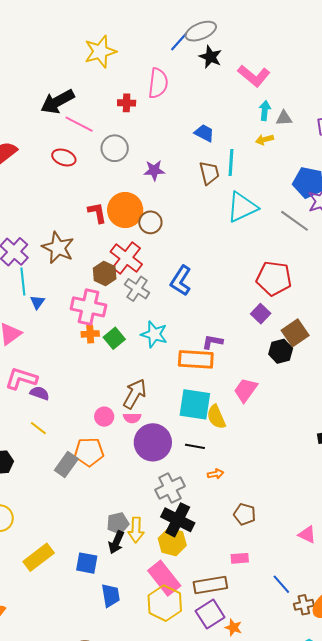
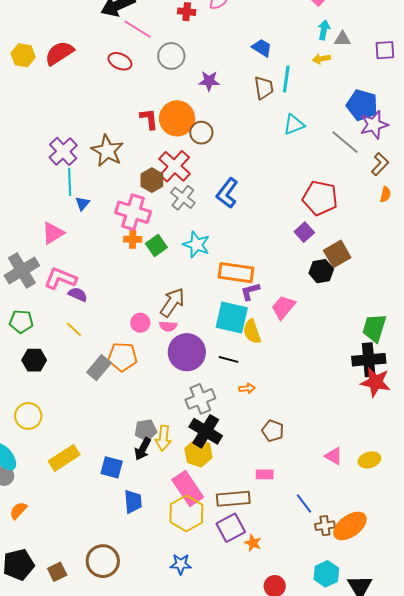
cyan triangle: (242, 207) -> (294, 124), size x0.7
purple L-shape: (212, 342) -> (250, 291), moved, turned -30

